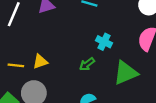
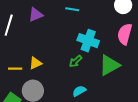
cyan cross: (104, 42) -> (88, 41), size x1.5

